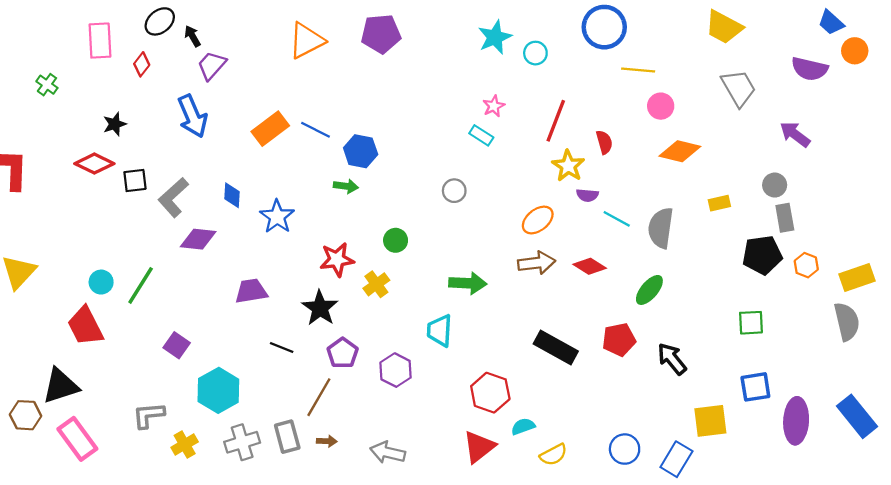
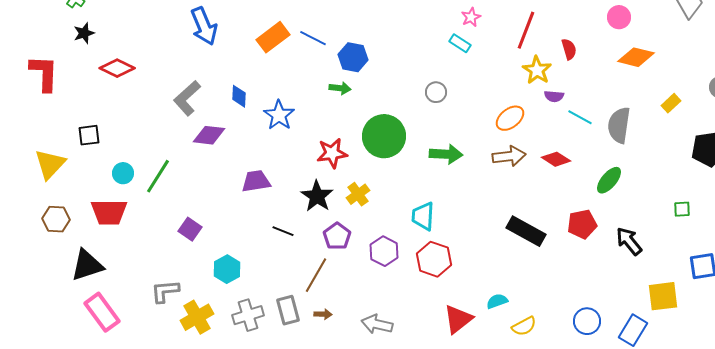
black star: (115, 124) -> (84, 33), moved
black square: (135, 181) -> (89, 135), moved
yellow rectangle: (719, 203) -> (671, 103), turned -30
green circle: (396, 240) -> (384, 136), size x2.0
green arrow: (468, 283) -> (446, 154), moved
yellow cross: (376, 284) -> (358, 194), moved
green square: (751, 323) -> (682, 209), moved, size x0.7
red trapezoid: (85, 326) -> (109, 212), turned -63
cyan hexagon: (218, 390) -> (227, 269), size x0.7
red hexagon: (490, 393) -> (434, 259), moved
brown hexagon: (26, 415) -> (56, 219), moved
yellow cross: (185, 445) -> (197, 317), size x1.4

